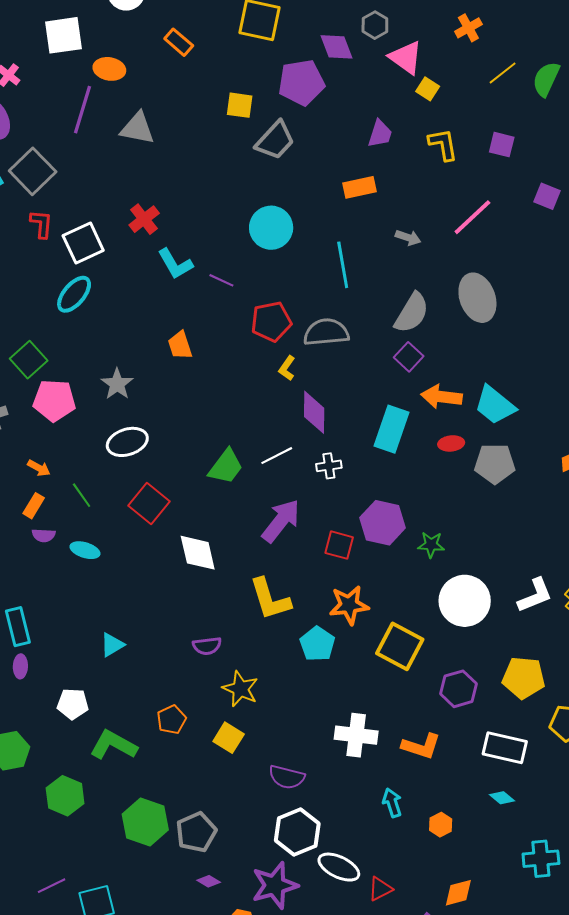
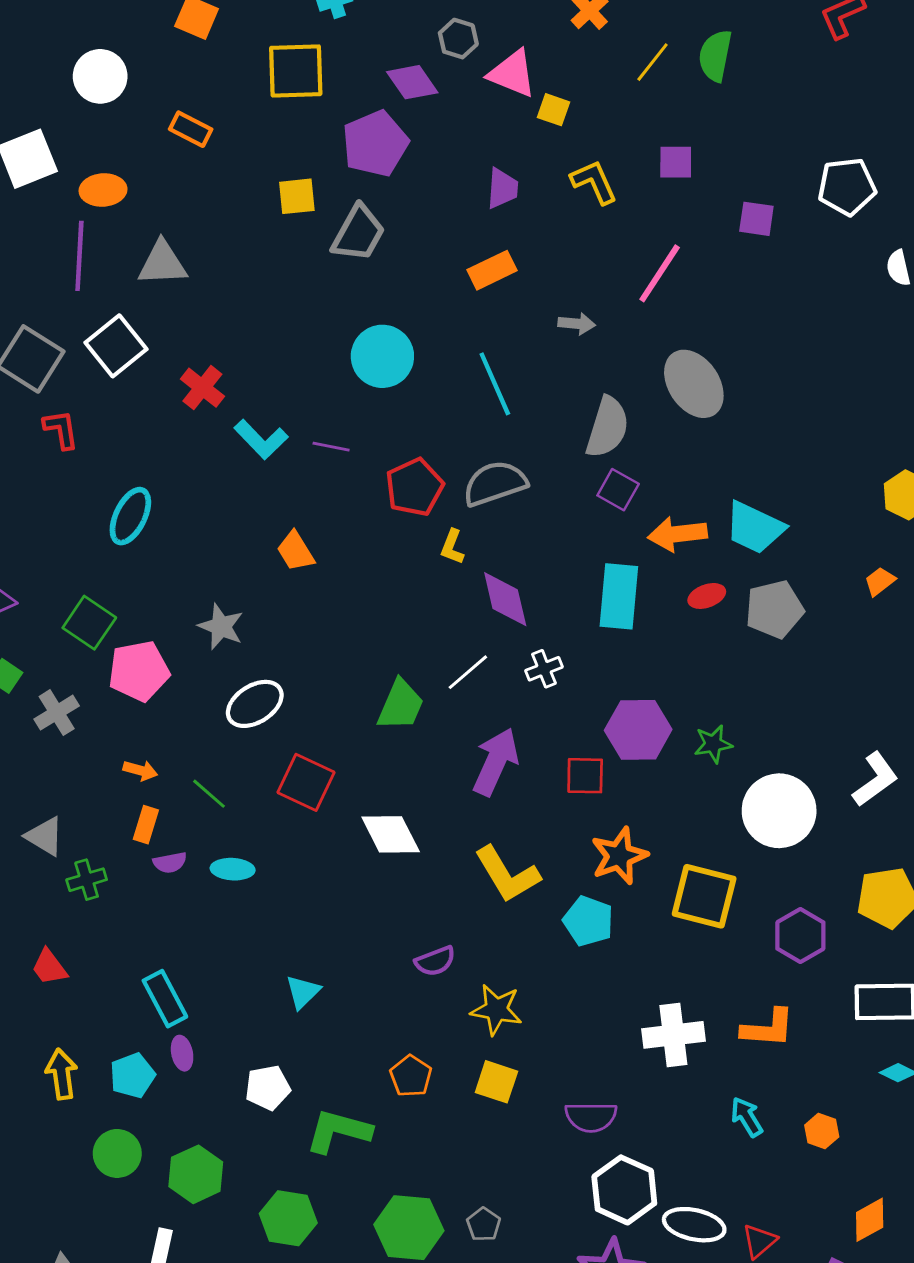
white square: (83, 243) -> (116, 346), moved
gray pentagon: (196, 832) -> (484, 1224), size x0.6

